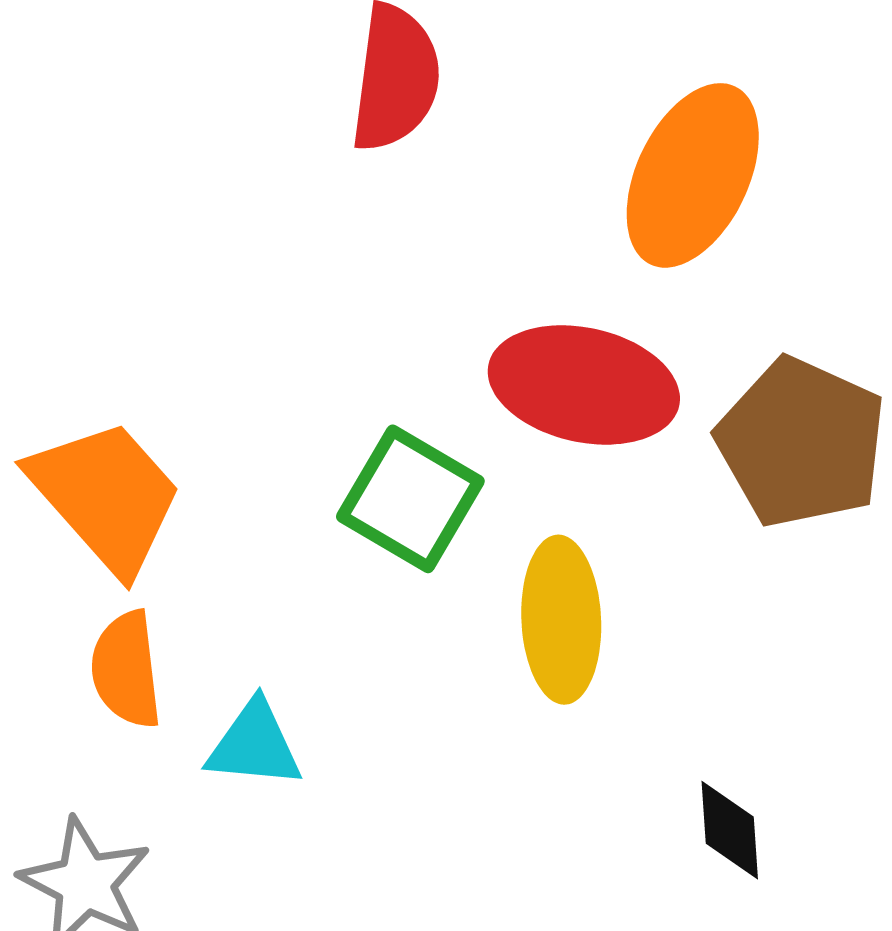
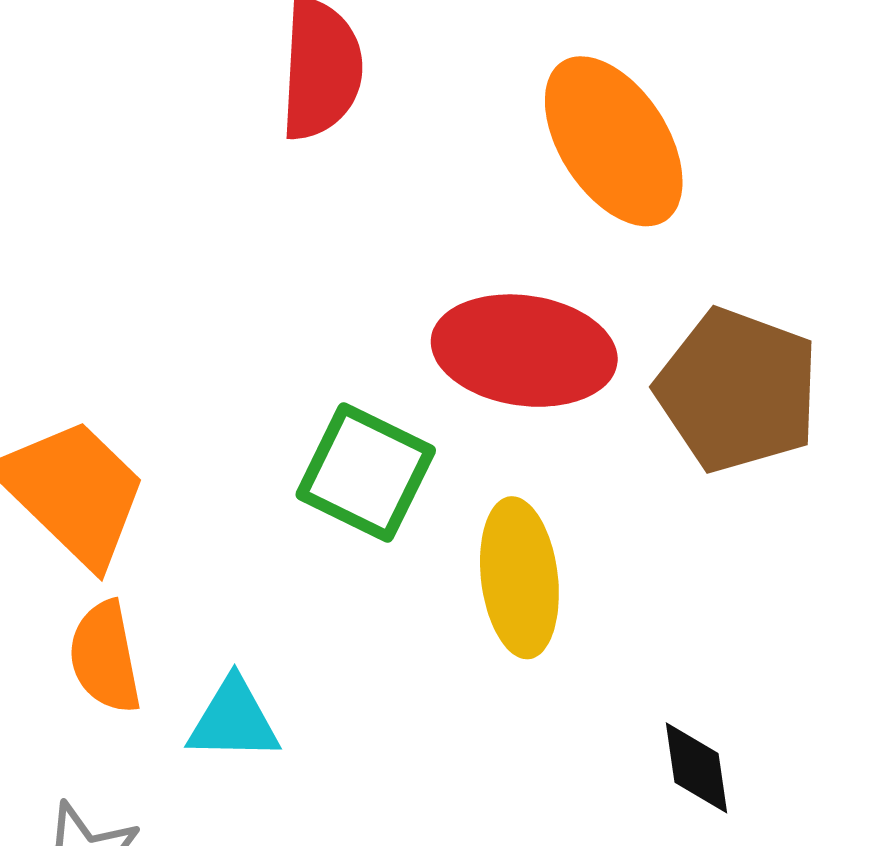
orange ellipse: (693, 175) -> (614, 141), turned -54

